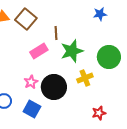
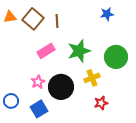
brown line: (56, 33) -> (57, 21), moved
blue square: (32, 109) -> (39, 109), turned 30
red star: (99, 113) -> (101, 103), moved

